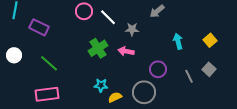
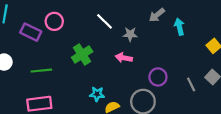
pink circle: (84, 11) -> (54, 21), moved
cyan arrow: (178, 41) -> (179, 27), moved
green cross: (98, 48) -> (82, 55), moved
green line: (49, 63) -> (41, 71), turned -48

